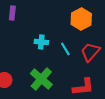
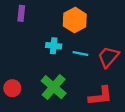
orange hexagon: (81, 19) -> (75, 20), moved
cyan line: (65, 49) -> (80, 54), turned -48

